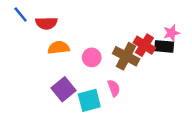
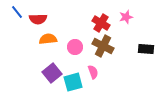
pink star: (171, 33) -> (126, 17), moved
red cross: (144, 45) -> (101, 23), moved
black rectangle: (164, 46) -> (146, 49), moved

